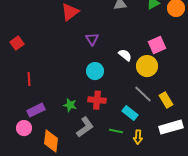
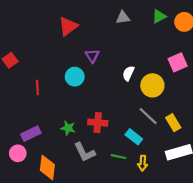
pink square: (157, 45) -> (178, 62), moved
white semicircle: (125, 55) -> (128, 73), turned -104
cyan circle: (95, 71) -> (75, 77), moved
red line: (29, 79) -> (37, 88), moved
gray L-shape: (85, 127) -> (85, 152), turned 100

